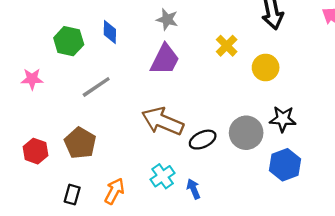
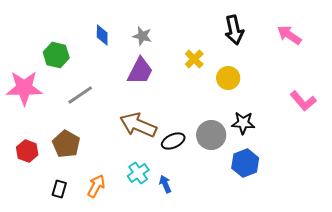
blue diamond: (110, 32) -> (102, 35), moved
pink star: (32, 79) -> (24, 88), size x1.8

